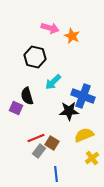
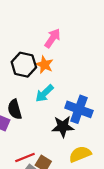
pink arrow: (50, 28) -> (53, 38), moved, turned -72
orange star: (72, 36) -> (44, 65), moved

